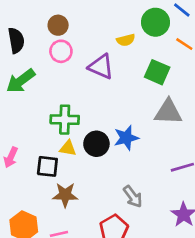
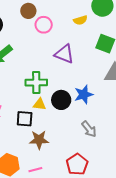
pink circle: (61, 51) -> (44, 25), moved
purple triangle: (101, 67) -> (64, 54), moved
gray arrow: (133, 196) -> (89, 129), moved

